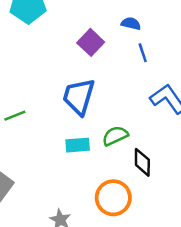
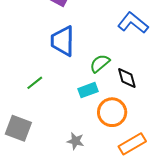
green line: (15, 116) -> (35, 83), moved
cyan rectangle: (78, 145) -> (88, 90), moved

